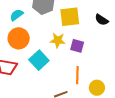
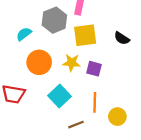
orange circle: (19, 38) -> (39, 62), moved
cyan square: (39, 60) -> (60, 96), moved

